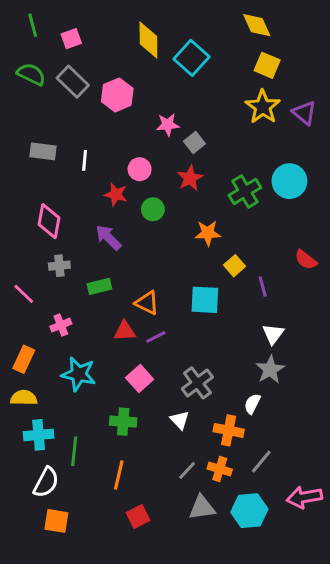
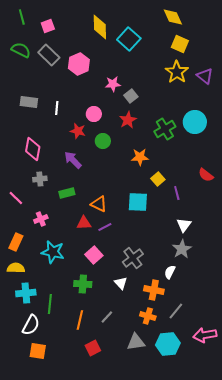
gray line: (187, 471) -> (107, 317), moved

